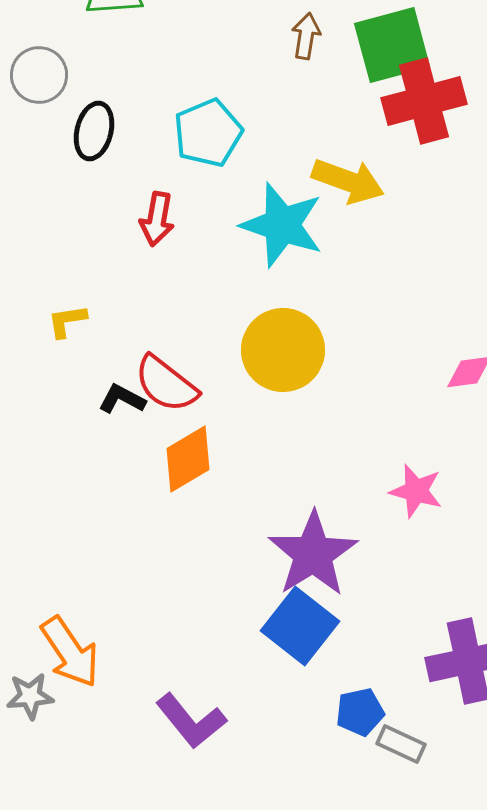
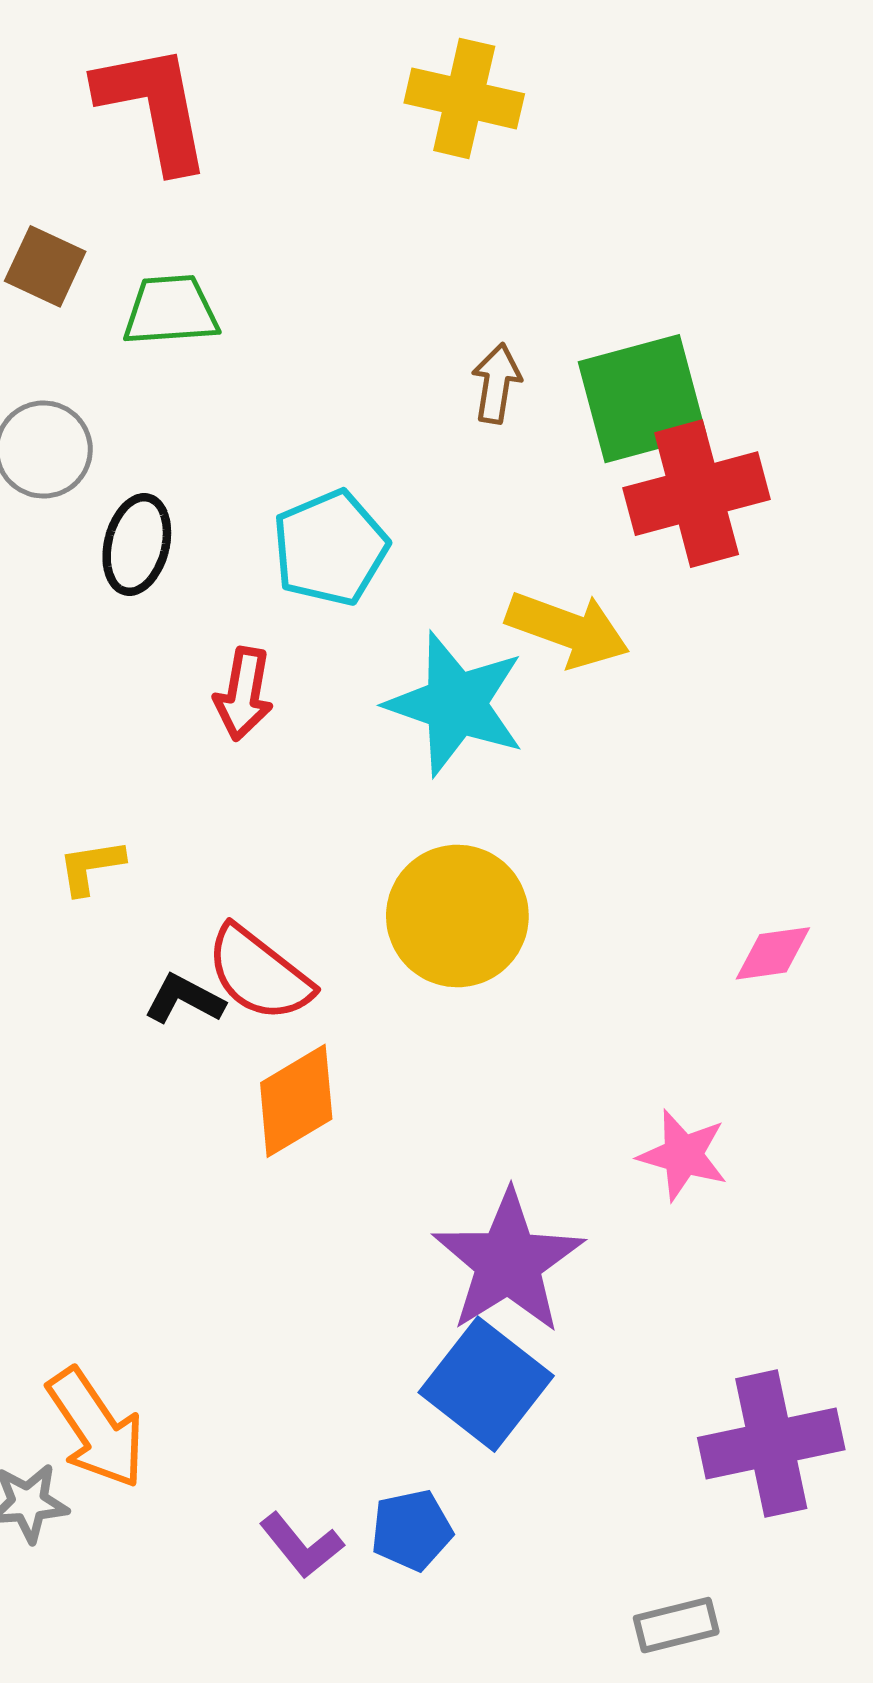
blue pentagon: (360, 712) -> (412, 1530), moved
purple L-shape: (191, 721) -> (301, 1545), size x0.7
gray rectangle: (401, 744) -> (676, 1625), moved, turned -39

